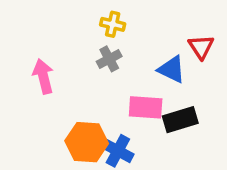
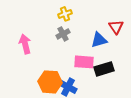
yellow cross: (113, 24) -> (65, 14), turned -32
blue triangle: (172, 69) -> (99, 40), turned -42

